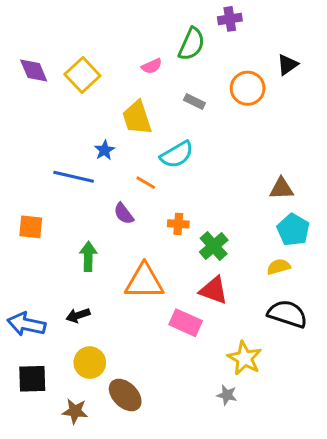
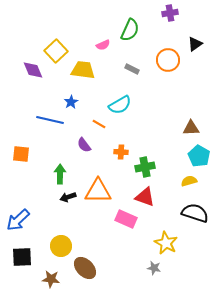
purple cross: (230, 19) -> (170, 13), moved
purple diamond: (34, 71) -> (33, 70), moved
yellow trapezoid: (137, 118) -> (83, 70), moved, turned 115
green cross: (214, 246) -> (145, 167), turned 30
black arrow: (78, 315) -> (68, 197), moved
blue arrow: (26, 324) -> (18, 220), turned -55

